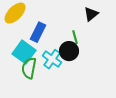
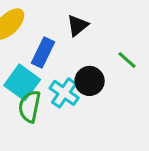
black triangle: (91, 14) -> (78, 25), moved
green line: (75, 37) -> (127, 60), moved, turned -32

